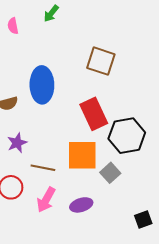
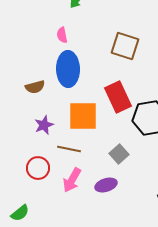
pink semicircle: (13, 26) -> (62, 35), moved
orange square: (82, 155) -> (83, 116), moved
gray square: (110, 173) -> (119, 154), moved

